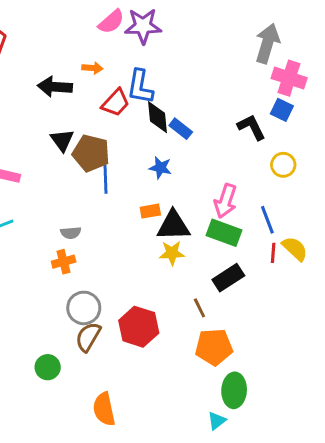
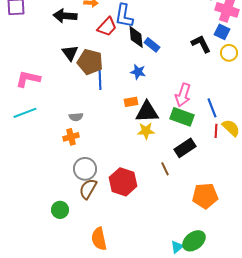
yellow circle: (283, 165) -> (229, 53), moved
orange pentagon: (214, 347) -> (205, 196), moved
green ellipse: (234, 390) -> (194, 241), moved, turned 50

